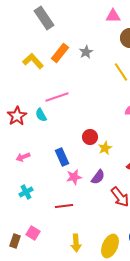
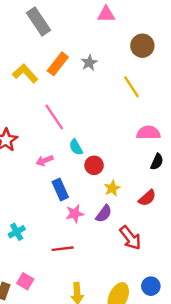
pink triangle: (113, 16) -> (106, 14), moved
pink line: (57, 97) -> (54, 117), turned 75
cyan semicircle: (41, 115) -> (76, 147), moved
yellow star: (105, 148) -> (112, 188), moved
pink arrow: (23, 157) -> (45, 160), moved

